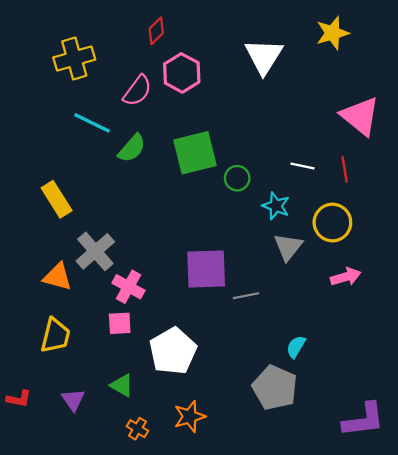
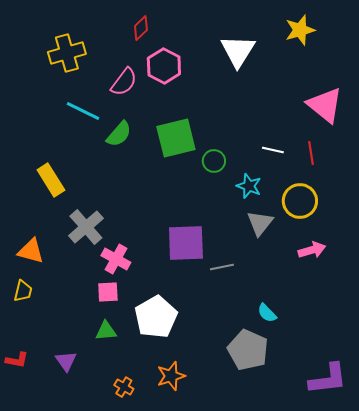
orange triangle: (58, 277) -> (31, 251), moved
yellow trapezoid: (55, 336) -> (23, 291), moved, size x0.7
cyan semicircle: (296, 347) -> (267, 313), turned -75
green triangle: (122, 385) -> (106, 331), moved, turned -35

